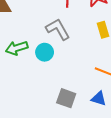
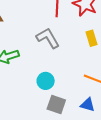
cyan circle: (45, 52) -> (46, 81), moved

